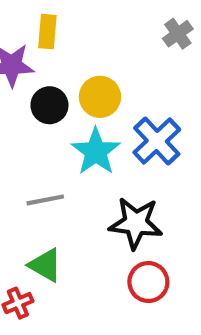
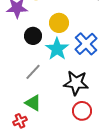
black circle: (49, 105) -> (33, 36), moved
gray line: (45, 200) -> (33, 72), turned -36

